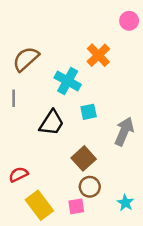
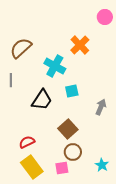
gray arrow: (124, 131) -> (101, 107), size x0.7
red semicircle: (18, 174) -> (27, 142), moved

